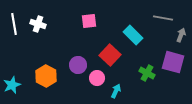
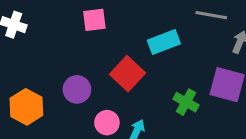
cyan rectangle: (133, 35) -> (164, 42), turned -66
pink circle: (97, 78) -> (107, 123), moved

